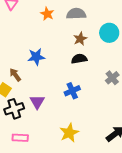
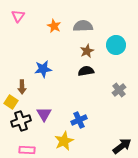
brown arrow: (15, 75) -> (22, 87), turned -144
blue cross: (72, 91) -> (79, 120), moved
yellow star: (69, 133) -> (64, 141), moved

